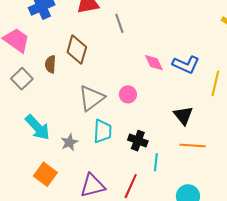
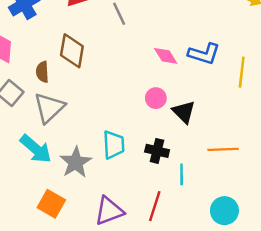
pink circle: (128, 94) -> (156, 98), moved
gray triangle: (91, 98) -> (49, 108), moved
black triangle: (183, 116) -> (184, 112), moved
gray star: (69, 142) -> (76, 162), size x1.5

